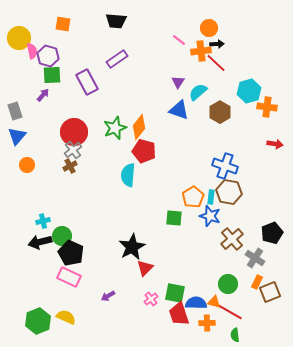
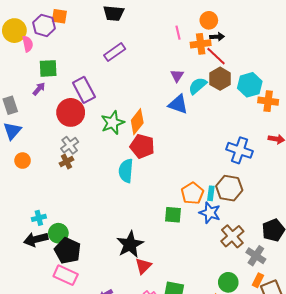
pink line: (179, 40) -> (178, 33), turned 40
purple hexagon: (48, 56) -> (44, 25), moved
purple rectangle: (87, 82) -> (84, 90), moved
brown hexagon: (220, 112) -> (220, 79), moved
red circle: (74, 132) -> (71, 112), moved
blue cross: (225, 166) -> (240, 150), moved

